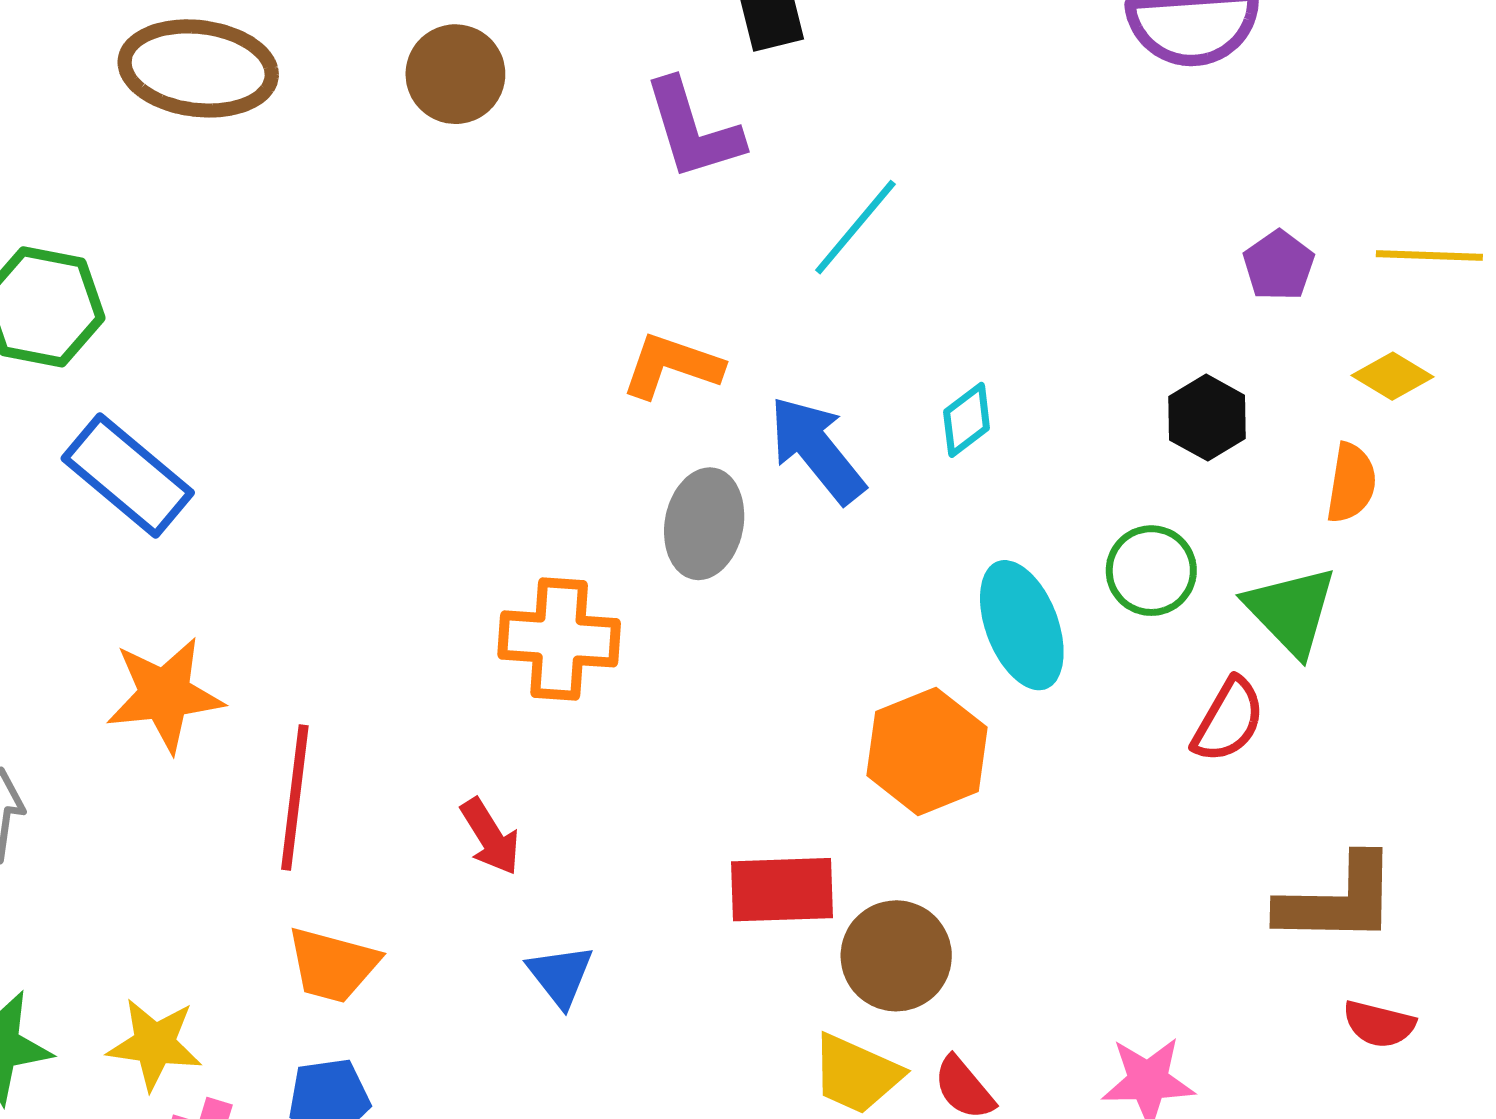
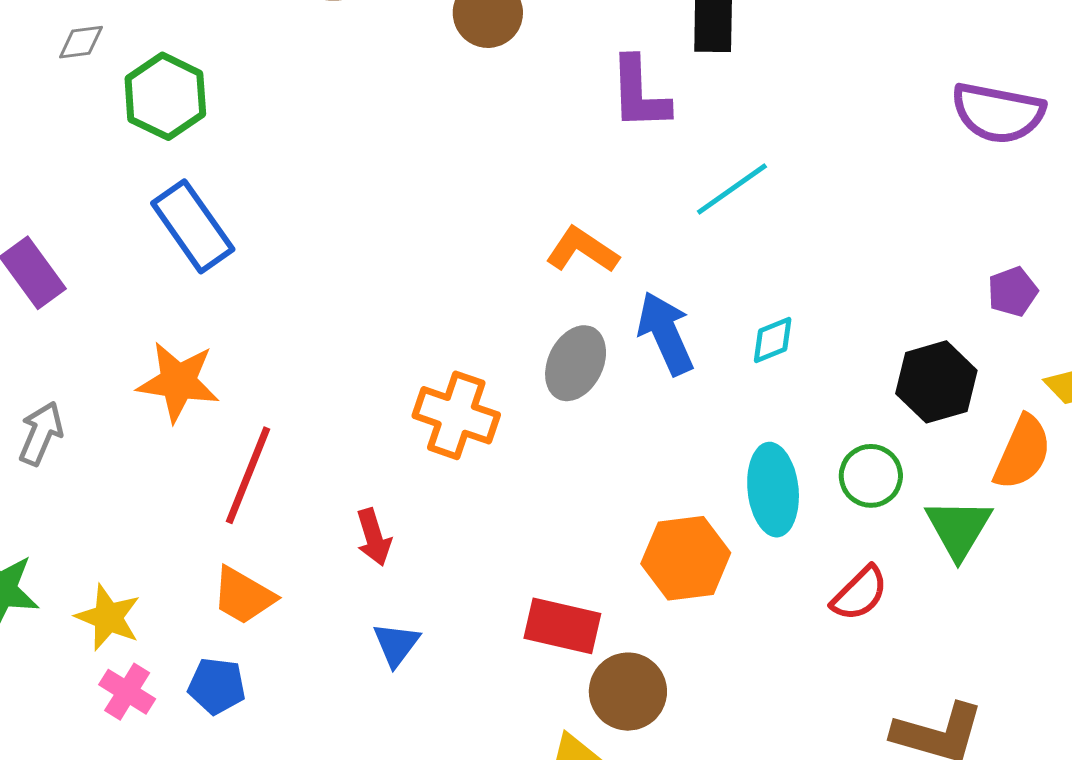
black hexagon: (1207, 418) -> (936, 382), size x1.4
orange semicircle: (1351, 483) -> (1023, 452), size x1.4
red semicircle: (1228, 720) -> (860, 593), moved

